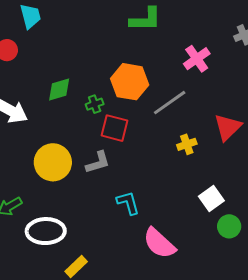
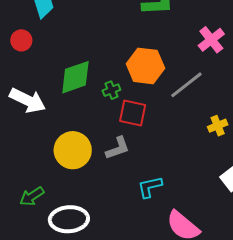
green diamond: (59, 90) -> (75, 77), size x1.4
yellow cross: (187, 144) -> (218, 126), moved
cyan L-shape: (128, 203) -> (150, 187), turned -84

